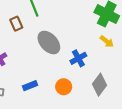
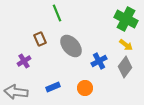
brown rectangle: (16, 24) -> (40, 39), moved
gray diamond: (99, 85) -> (125, 67), moved

